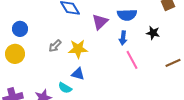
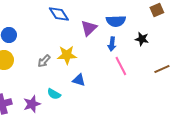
gray arrow: (55, 46) -> (44, 61), moved
blue triangle: (78, 74) -> (79, 80), moved

